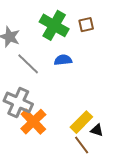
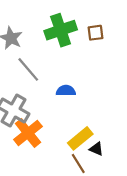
green cross: (54, 25) -> (61, 30), turned 36
blue semicircle: (63, 60) -> (66, 91), moved

